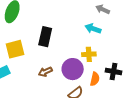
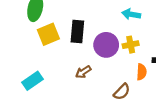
yellow square: (15, 49) -> (48, 34), moved
purple circle: (73, 69) -> (106, 45), moved

